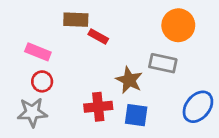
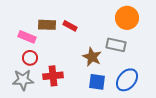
brown rectangle: (76, 20) -> (47, 25), moved
red cross: (98, 107) -> (53, 76), moved
blue ellipse: (198, 107) -> (127, 80), moved

